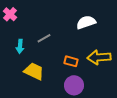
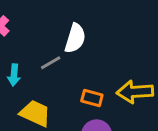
white semicircle: (86, 22) -> (75, 38), moved, turned 126

